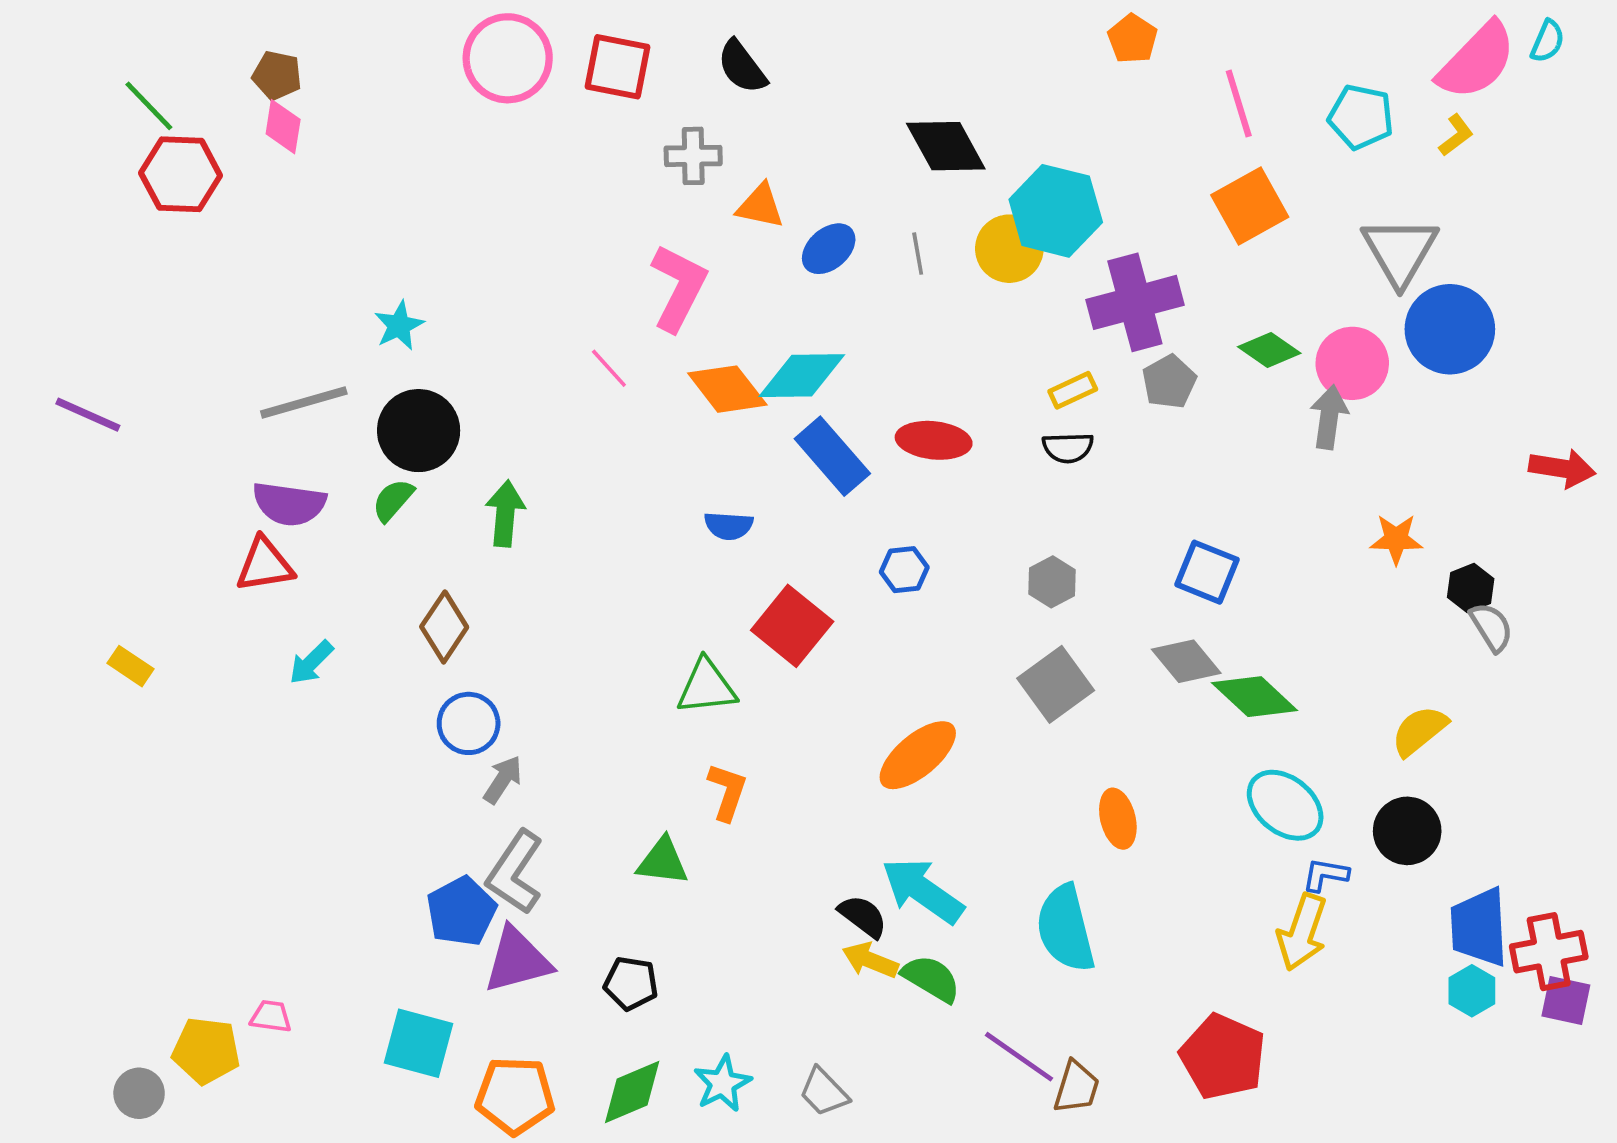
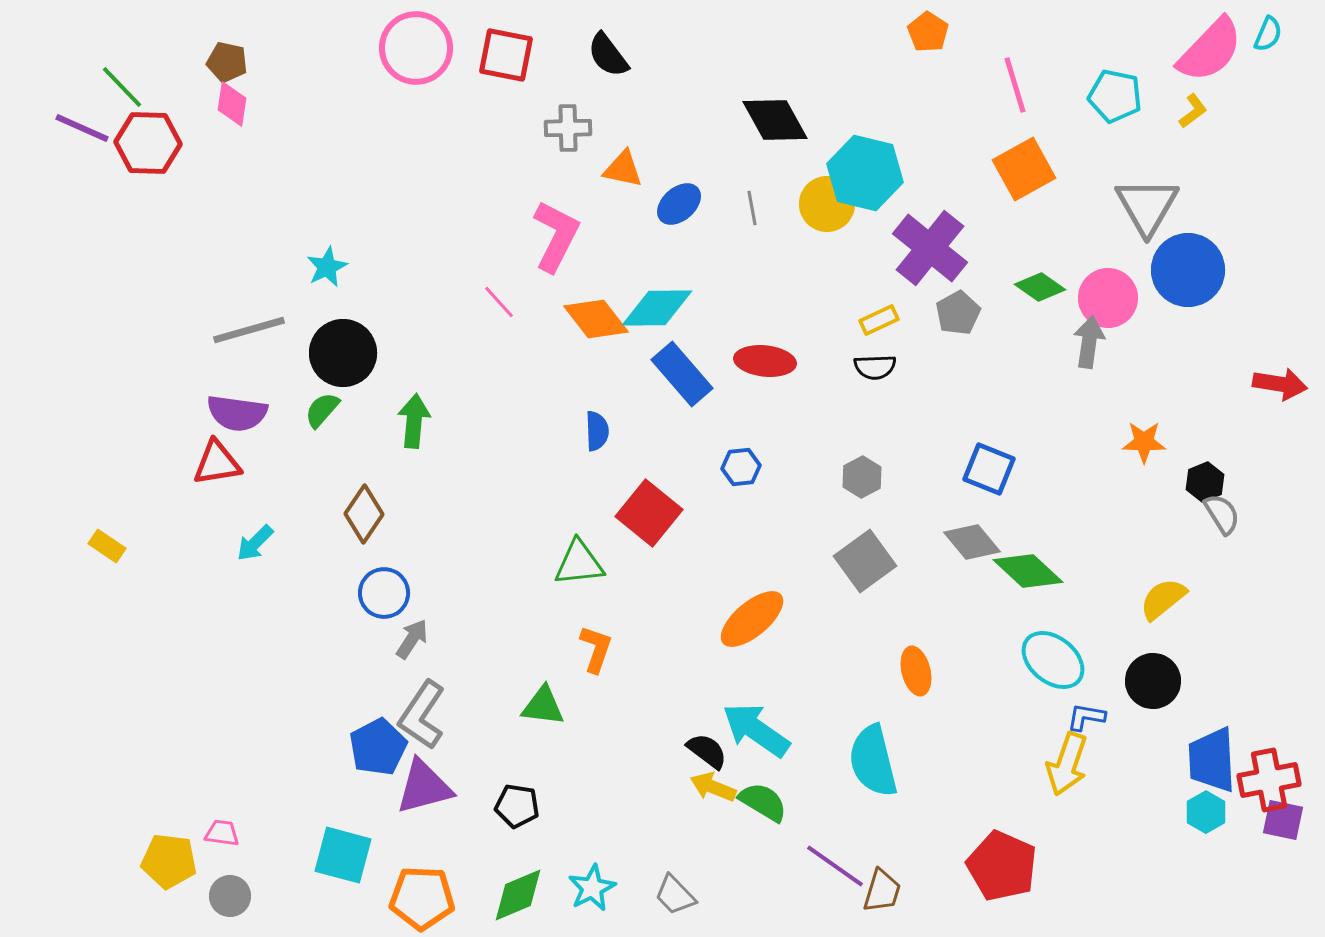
purple cross: (1135, 302) -> (930, 248), turned -36
purple line: (88, 415) -> (82, 128), moved
blue semicircle: (729, 526) -> (597, 431), turned -96
gray circle: (139, 1093) -> (230, 896), moved

